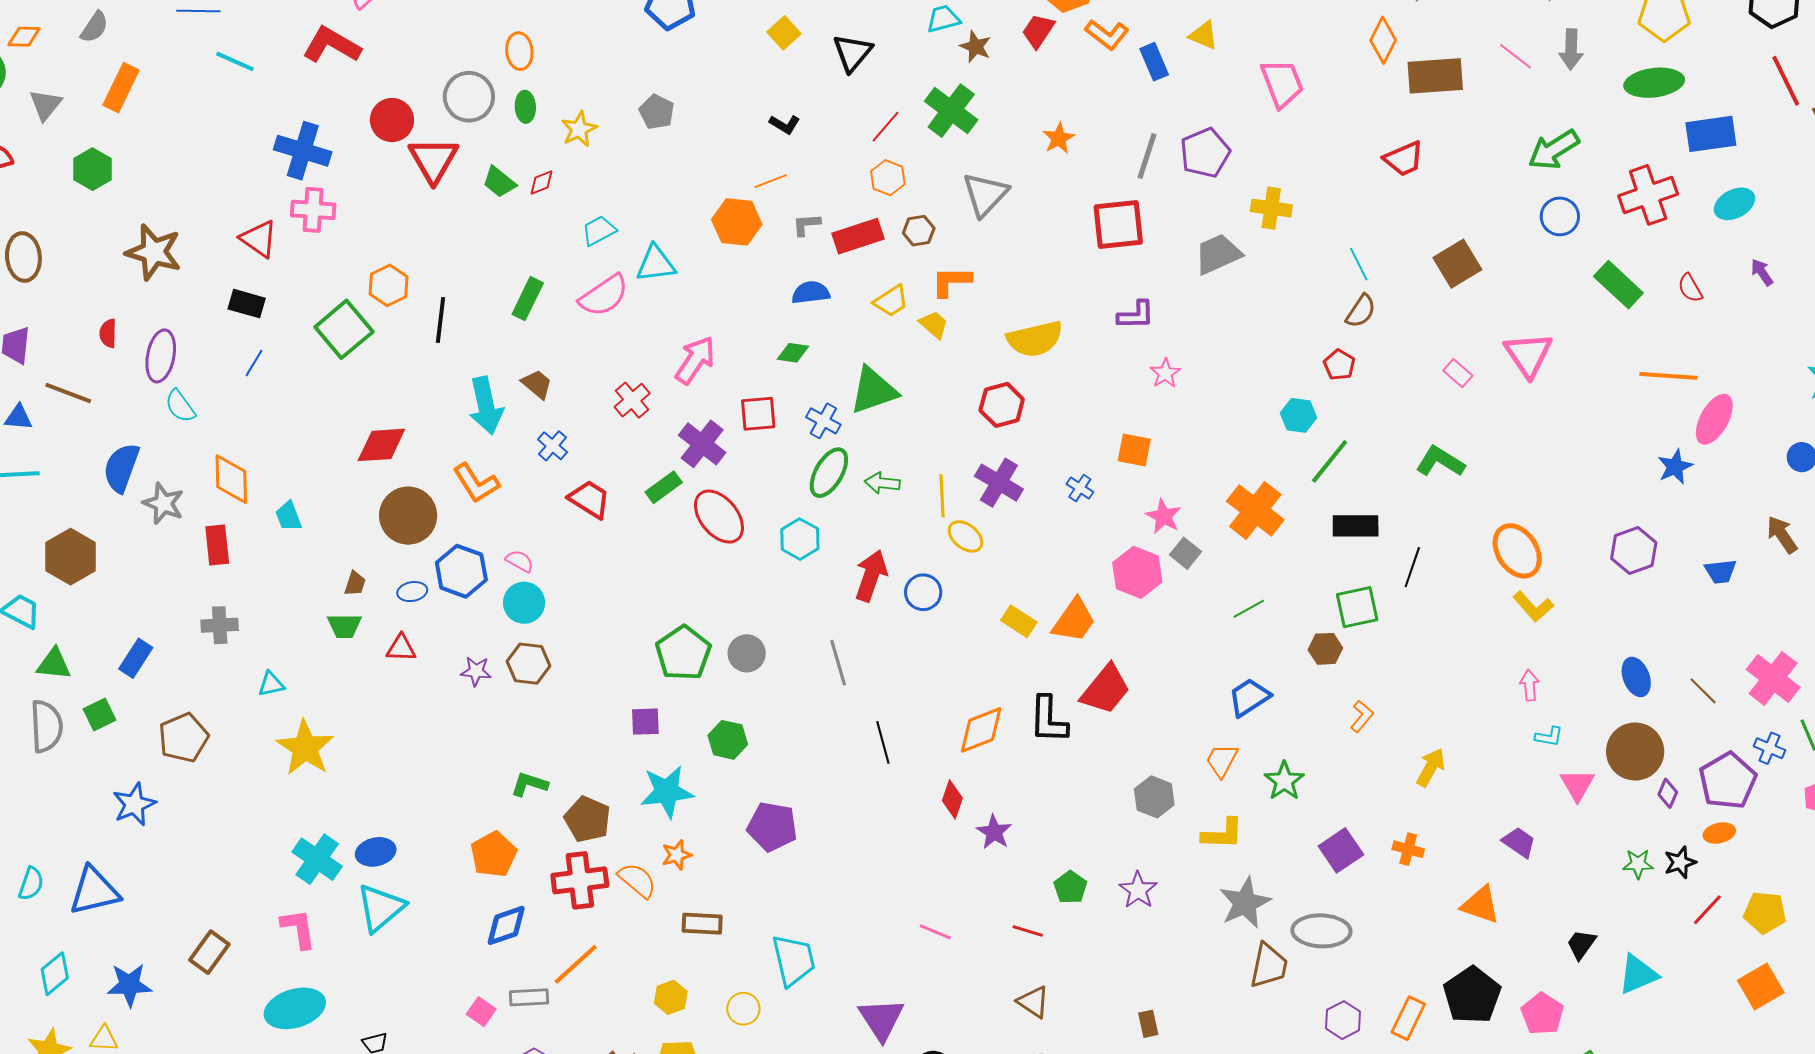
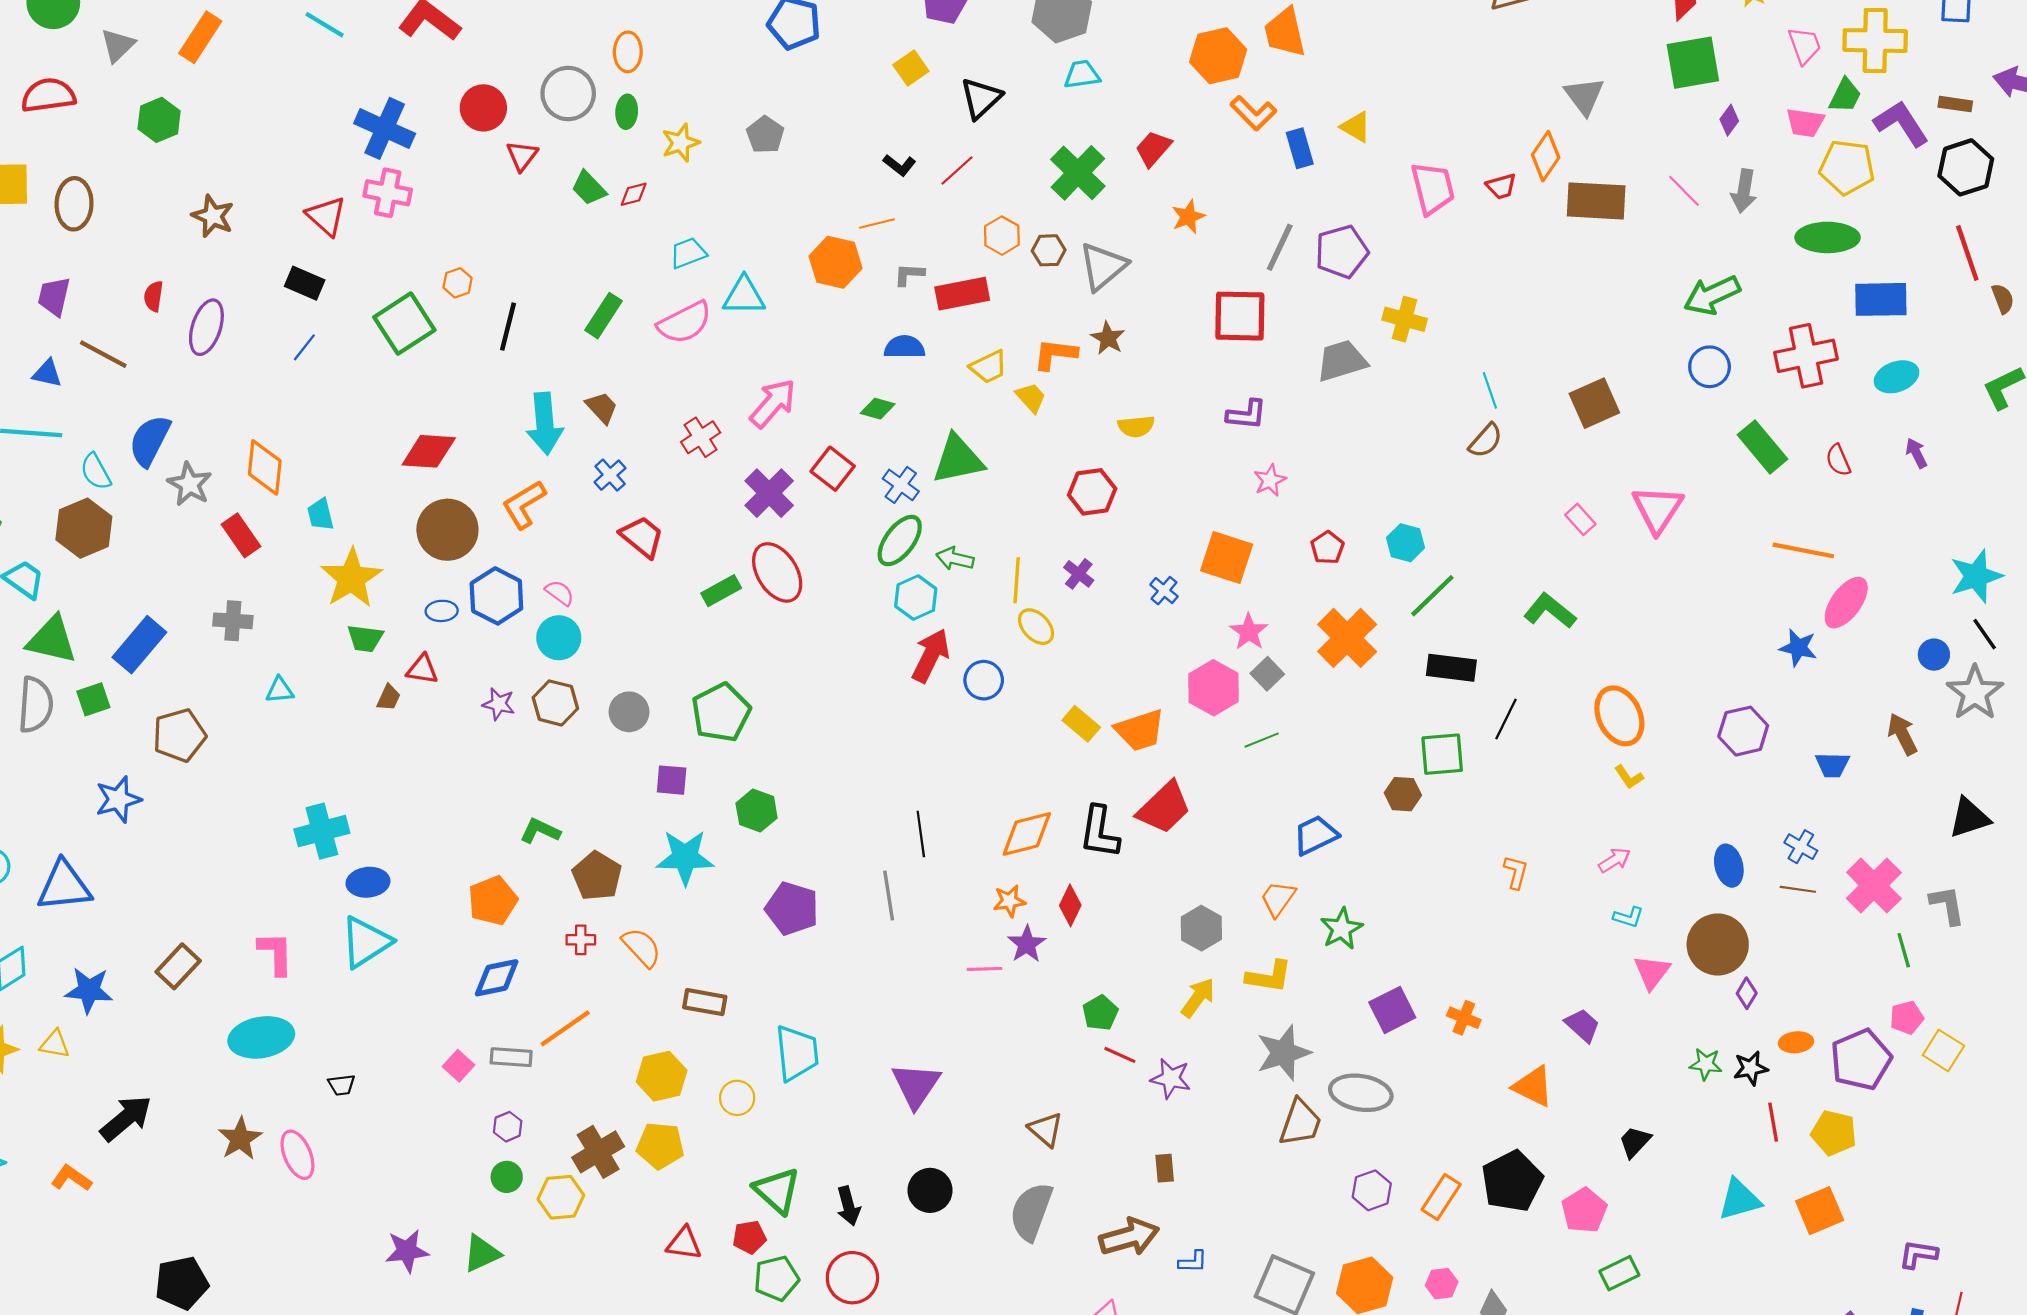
red trapezoid: (1038, 31) -> (1153, 149), moved
brown star: (975, 47) -> (1108, 338), moved
red line: (885, 127) -> (957, 170), moved
red trapezoid: (1404, 159) -> (1501, 186), moved, size x0.7
red triangle: (433, 160) -> (522, 156), size x0.6
brown hexagon: (919, 231) -> (1049, 250), moved
brown star: (154, 252) -> (213, 216), size x0.7
orange hexagon: (389, 285) -> (458, 283), size x0.7
yellow semicircle: (1035, 339) -> (1136, 426), size x0.6
red pentagon: (1339, 365) -> (1327, 548), moved
cyan semicircle: (180, 406) -> (96, 472), moved
red square: (758, 414) -> (833, 469), turned 36
orange square: (1134, 450) -> (1227, 558), size x1.4
blue star: (1675, 467) -> (1798, 648), turned 30
orange L-shape: (476, 483) -> (524, 504), turned 84
purple cross: (999, 483) -> (1079, 574), size x0.6
green rectangle: (664, 487) -> (721, 591), moved
cyan hexagon: (800, 539) -> (916, 598), moved
red rectangle: (217, 545) -> (241, 535), turned -36
brown trapezoid: (355, 584) -> (389, 698), moved
yellow L-shape: (1533, 607) -> (1629, 777), size x0.7
green line: (1249, 609) -> (1262, 740), moved
orange trapezoid: (1074, 620) -> (1140, 730), turned 30
gray circle: (747, 653) -> (629, 712), moved
blue rectangle: (136, 658) -> (139, 645), size x1.4
gray line: (838, 663) -> (889, 895), moved
green triangle: (54, 664) -> (52, 640), size x1.4
pink arrow: (1529, 685) -> (1614, 860), turned 56
brown line: (1703, 691) -> (1798, 889), turned -44
orange L-shape: (1362, 716) -> (1516, 872), moved, turned -32
yellow star: (305, 748) -> (351, 578), moved
blue cross: (1770, 748) -> (1801, 847), moved
yellow arrow: (1431, 767) -> (1198, 998), moved
purple pentagon: (1728, 781) -> (1861, 1060), moved
red diamond: (952, 799) -> (1070, 905), moved
orange star: (677, 855) -> (1009, 901), moved
cyan cross: (317, 859) -> (322, 831), moved, turned 33
red cross: (580, 880) -> (581, 940), size x0.5
purple star: (1138, 890) -> (1171, 1078), moved, turned -30
red line: (1707, 910) -> (1773, 1122), turned -60
red line: (1028, 931) -> (1120, 1055), moved
pink line: (935, 932) -> (985, 969), moved, turned -32
cyan triangle: (1638, 974) -> (1740, 1200), moved
yellow hexagon: (671, 997) -> (662, 1076), size x1.4
purple triangle: (881, 1019) -> (916, 1085), moved

